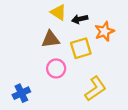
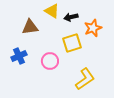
brown triangle: (51, 39) -> (30, 27), moved
blue cross: (21, 93) -> (19, 56), moved

